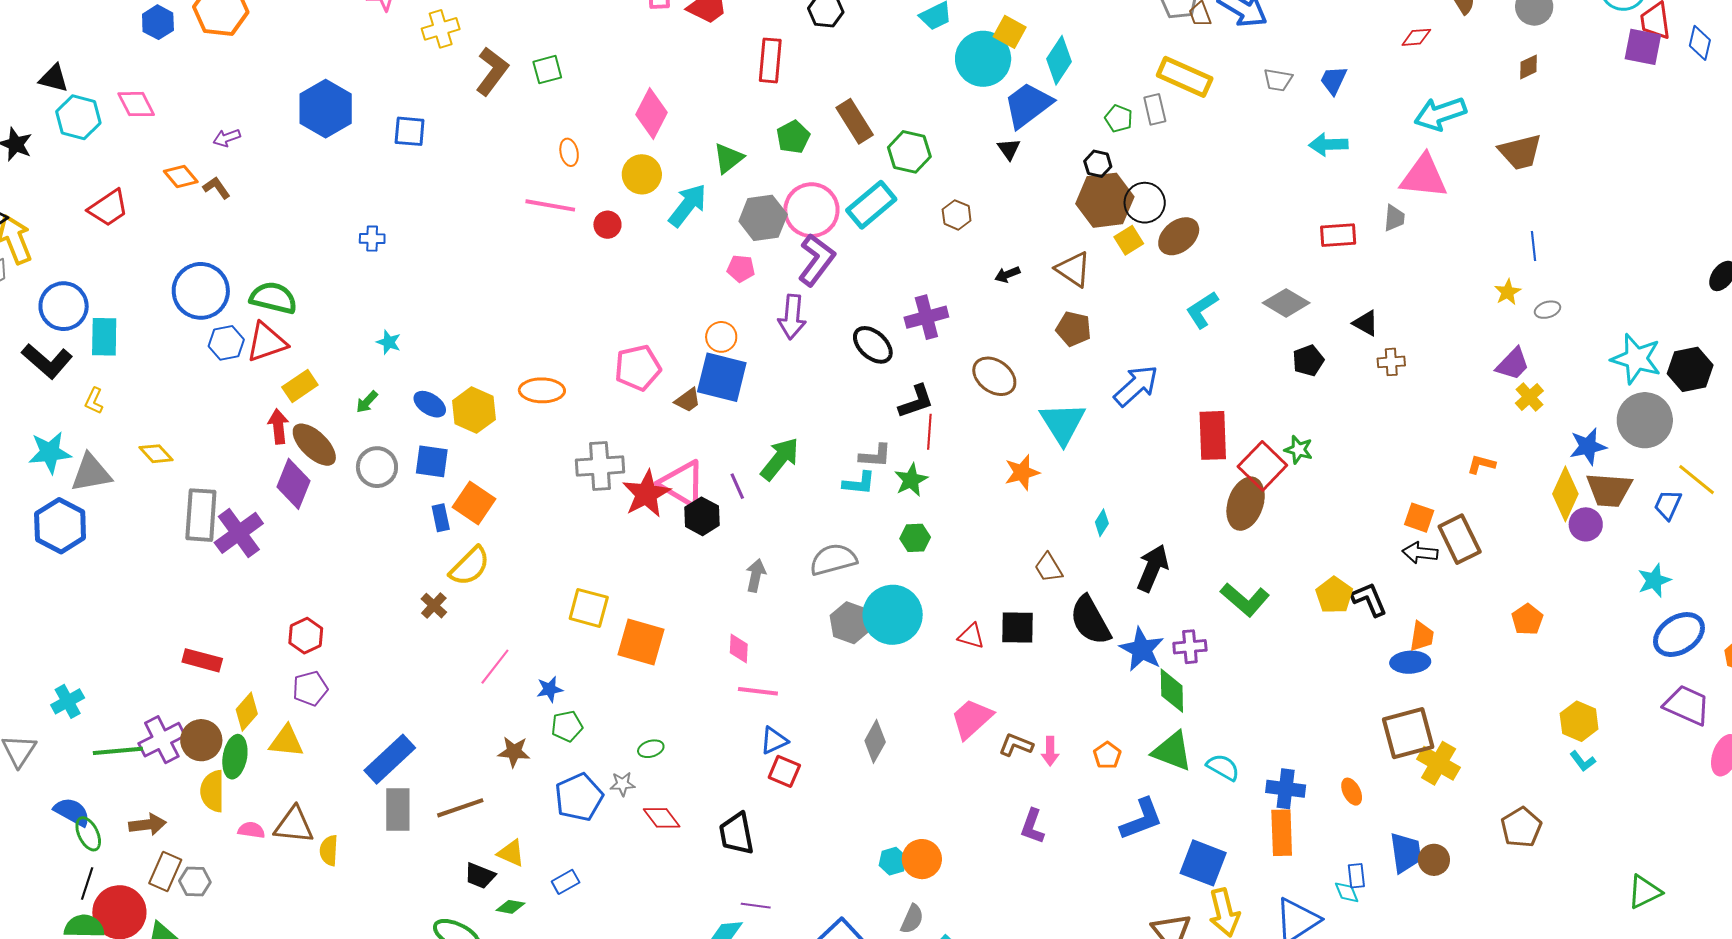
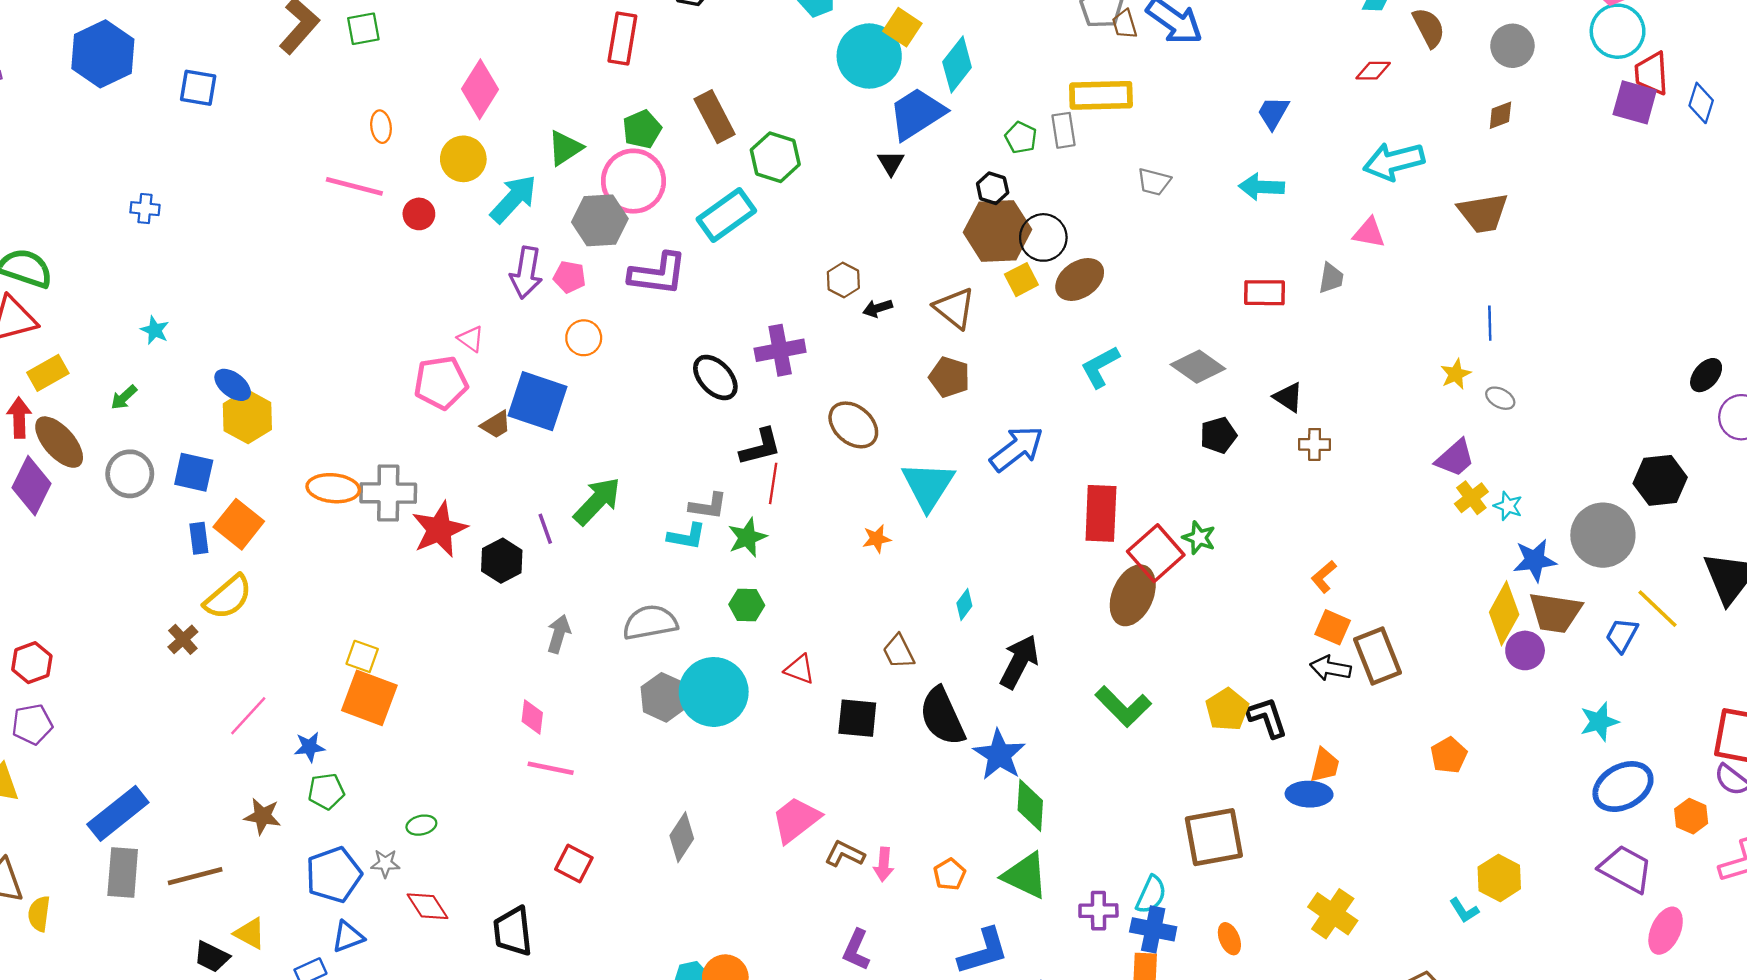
yellow rectangle: (1185, 77) -> (1101, 95), turned -30
gray trapezoid: (1278, 80) -> (1154, 182), moved
pink triangle: (1424, 177) -> (1369, 233), size x0.6
pink circle: (811, 210) -> (633, 181), moved
brown hexagon: (957, 215) -> (843, 280), moved
purple L-shape: (816, 260) -> (658, 274), turned 56
gray ellipse: (1547, 310) -> (1500, 398), turned 40
purple arrow: (792, 317) -> (526, 273), moved
orange circle: (721, 337) -> (584, 338), moved
cyan star: (1636, 359) -> (1508, 506), moved, size x0.5
orange ellipse: (542, 390) -> (333, 488), moved
blue ellipse: (430, 404) -> (233, 385), moved
orange L-shape: (1481, 464) -> (1324, 577), moved, turned -60
orange star: (1022, 472) -> (877, 539), size x0.7
pink triangle: (682, 484) -> (471, 339), moved, size x0.5
yellow square: (589, 608) -> (362, 656), size x0.7
red triangle: (971, 636) -> (800, 669), moved
orange square: (641, 642) -> (369, 698), moved
purple cross: (1190, 647) -> (1098, 911), moved
brown square: (1408, 733) -> (1214, 837), moved
blue triangle: (774, 741) -> (348, 937), moved
cyan L-shape: (1583, 761) -> (1464, 910), moved
cyan semicircle: (1223, 767) -> (1151, 895), moved, turned 80

